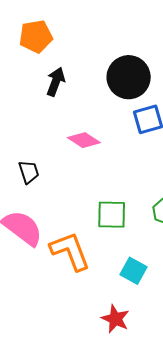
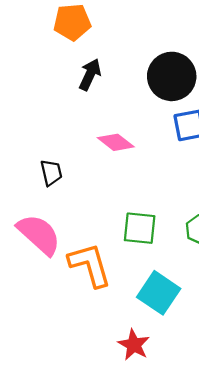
cyan square: (133, 271) -> (159, 293), size x1.4

